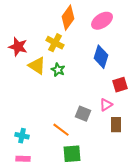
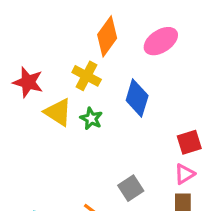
blue diamond: (101, 57) -> (137, 98), moved
pink triangle: (106, 105) -> (185, 174), moved
gray square: (83, 114) -> (131, 188), turned 35

